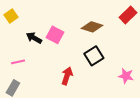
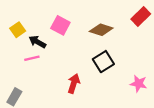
yellow square: (11, 16) -> (18, 30), moved
pink square: (55, 35) -> (60, 25), moved
pink line: (18, 62) -> (32, 58), moved

